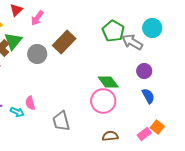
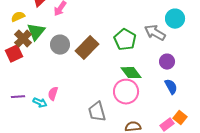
green pentagon: (113, 31) -> (125, 40), moved
brown rectangle: (64, 42) -> (87, 48), moved
pink semicircle: (30, 103) -> (53, 94), turned 32
gray trapezoid: (61, 121) -> (97, 112), moved

